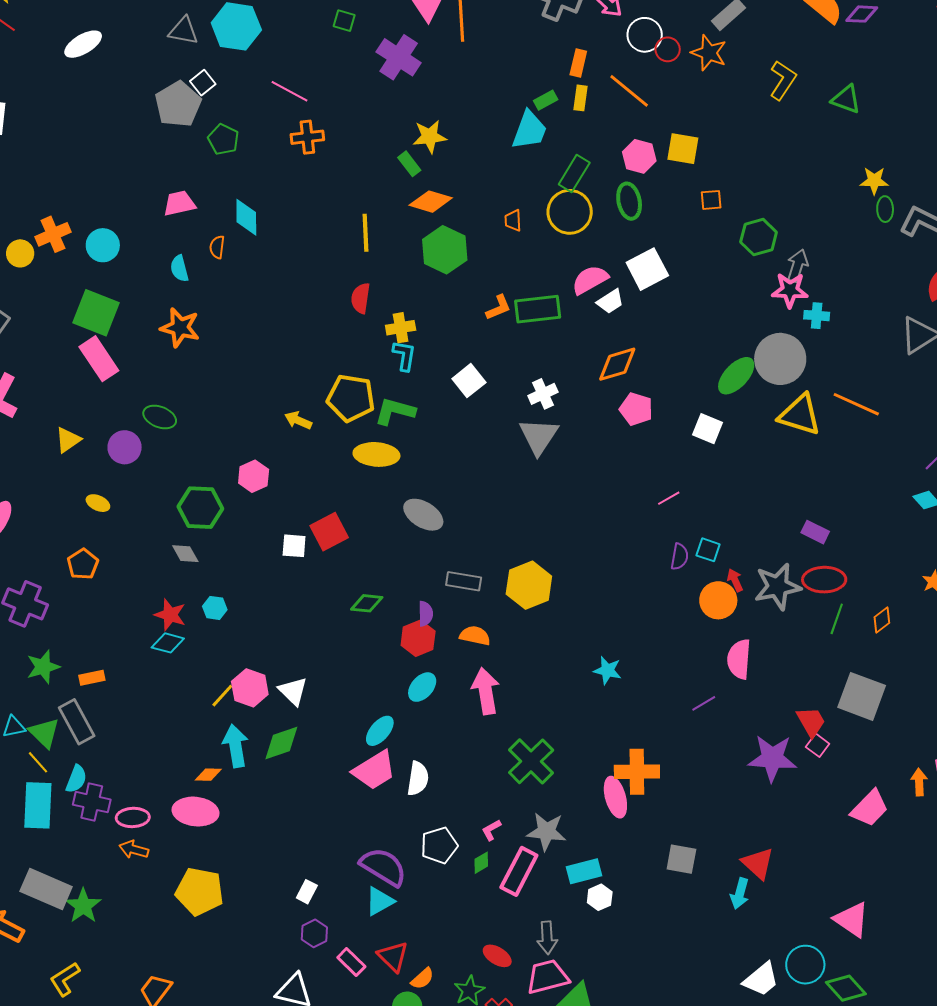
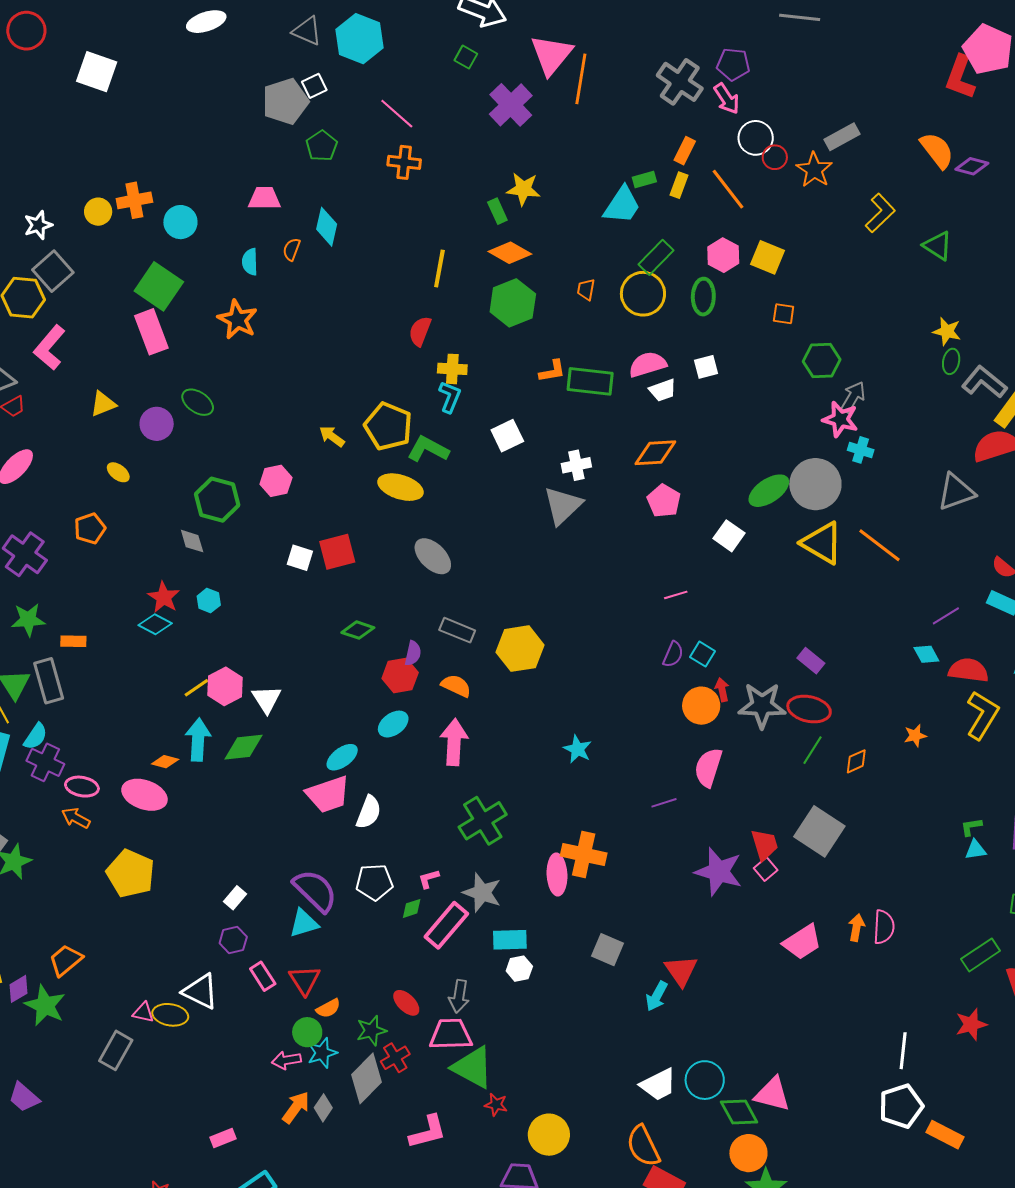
white square: (647, 269) -> (706, 367), size x0.6
pink triangle: (852, 920) -> (772, 1094), moved, turned -33

